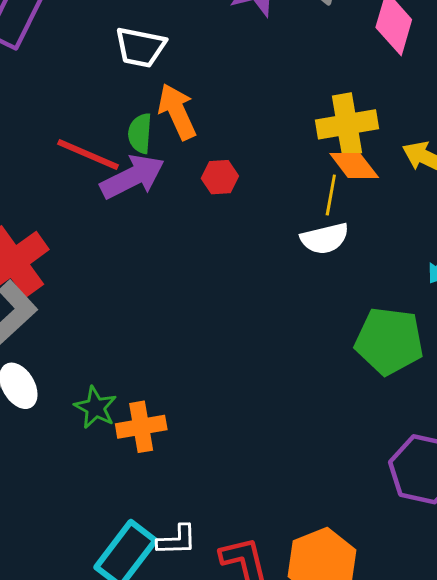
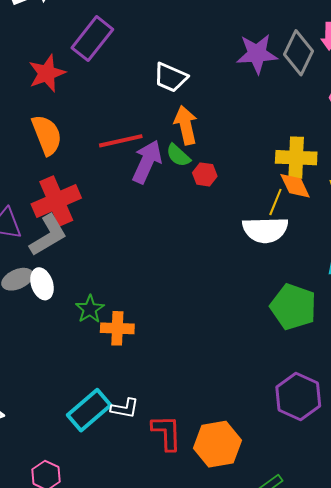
green semicircle: (140, 133) -> (178, 155), moved, turned -64
red line: (88, 154) -> (121, 141), turned -48
purple arrow: (132, 177) -> (147, 162), turned -51
white semicircle: (325, 238) -> (265, 230), size x1.4

